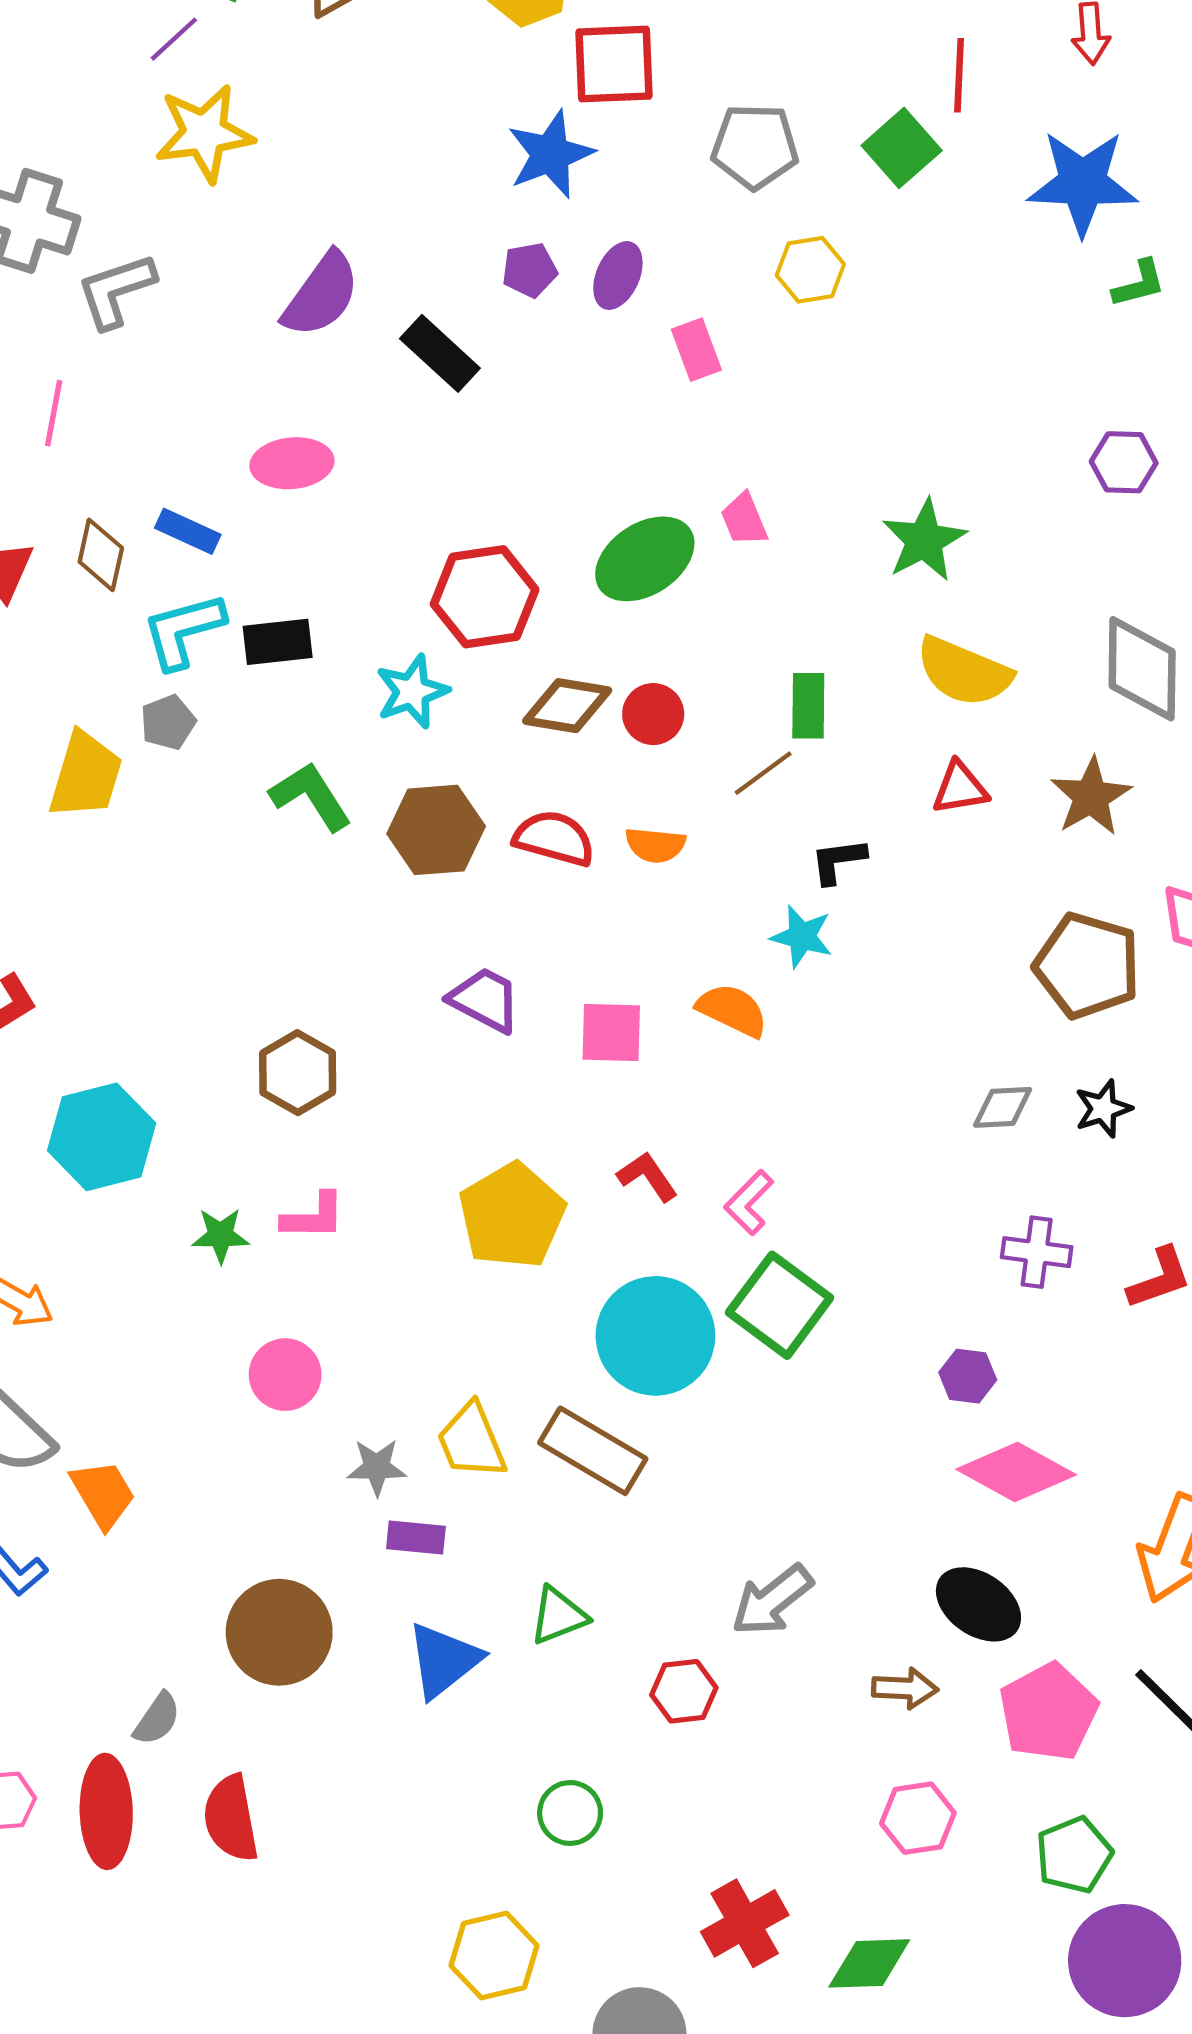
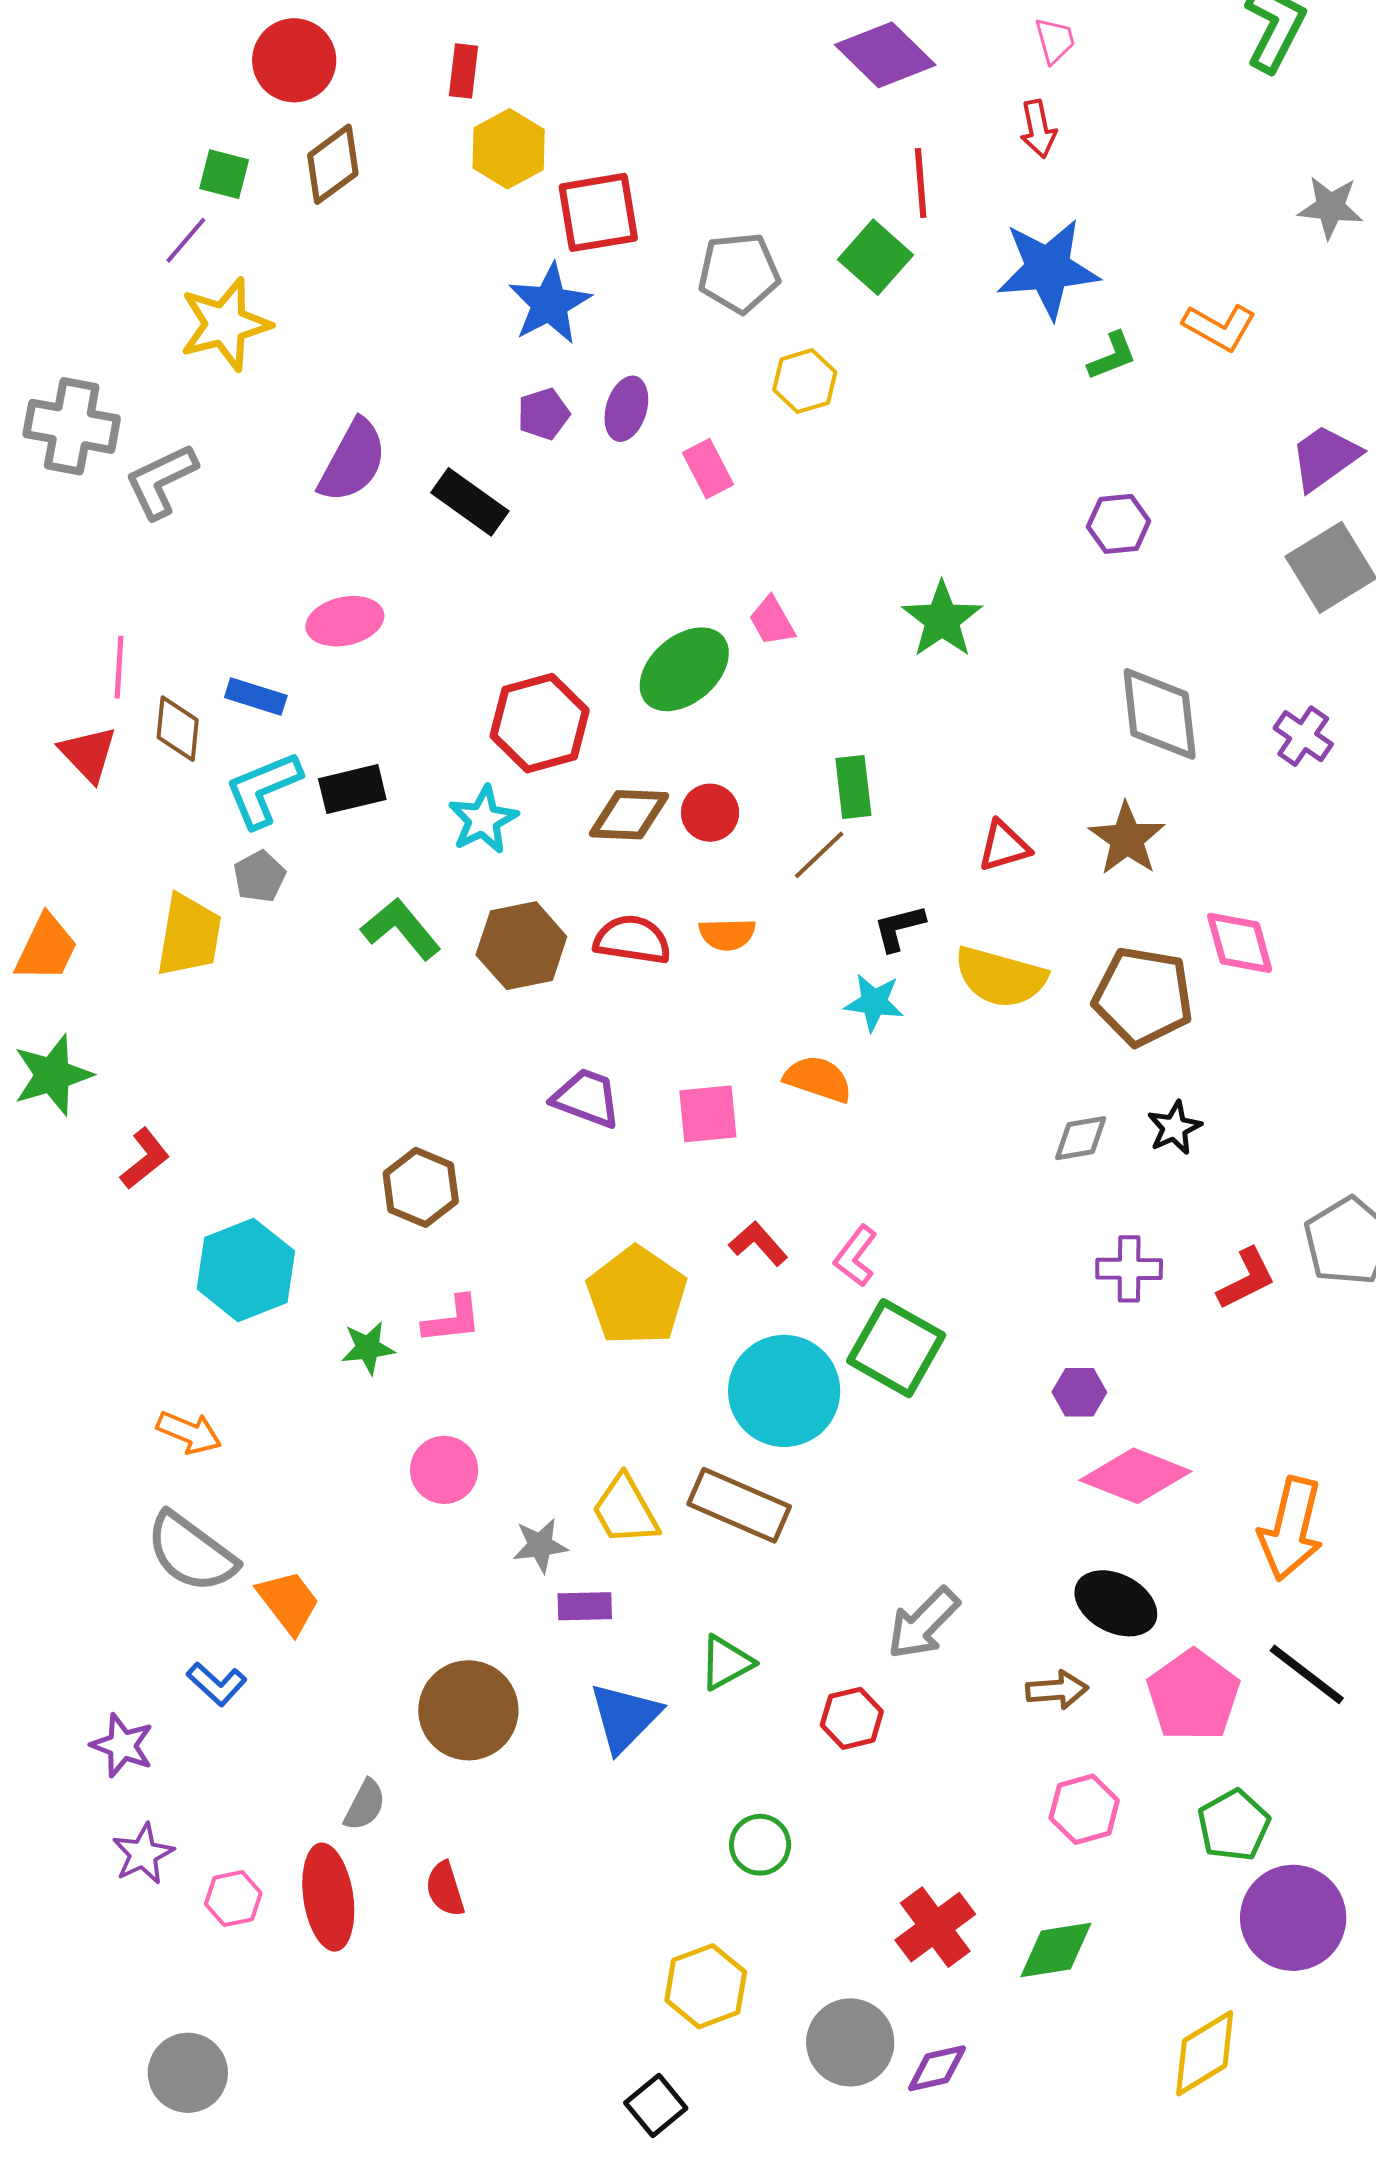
pink line: (54, 413) -> (119, 667), moved
yellow semicircle: (964, 672) -> (1000, 977), moved
red semicircle: (231, 1818) -> (445, 1889), size x0.7

